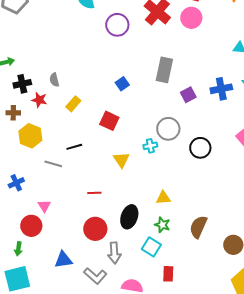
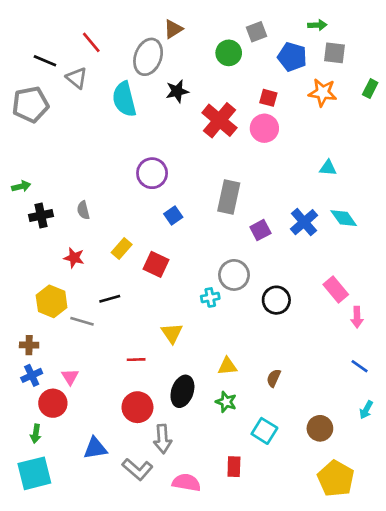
purple circle: (117, 25) -> (152, 173), moved
blue cross: (221, 89) -> (304, 222), turned -30
red star: (39, 100) -> (74, 258), moved
yellow rectangle: (73, 104) -> (122, 249), moved
brown cross: (13, 113) -> (29, 345), moved
yellow hexagon: (30, 136) -> (52, 301), moved
yellow triangle: (121, 160) -> (172, 333), moved
blue cross: (16, 183) -> (32, 375), moved
brown semicircle: (198, 227) -> (274, 378), moved, size x0.6
cyan square: (151, 247) -> (264, 431), moved

